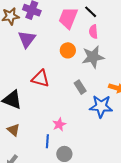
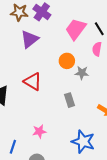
gray star: (93, 57) -> (82, 73), moved, size x0.6
blue star: (101, 106) -> (83, 142), moved
blue line: (47, 141) -> (13, 147), moved

